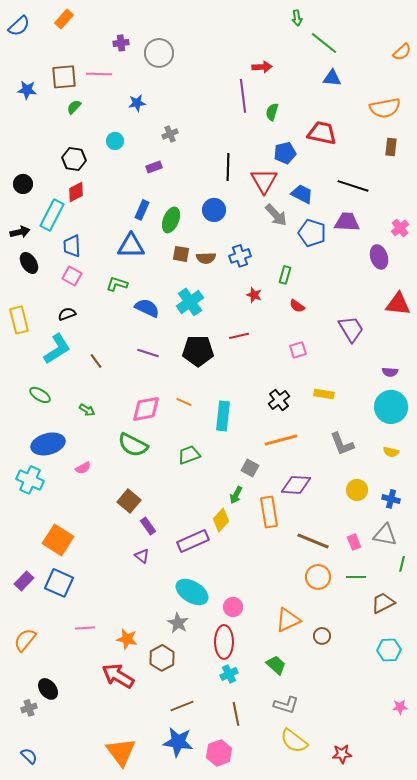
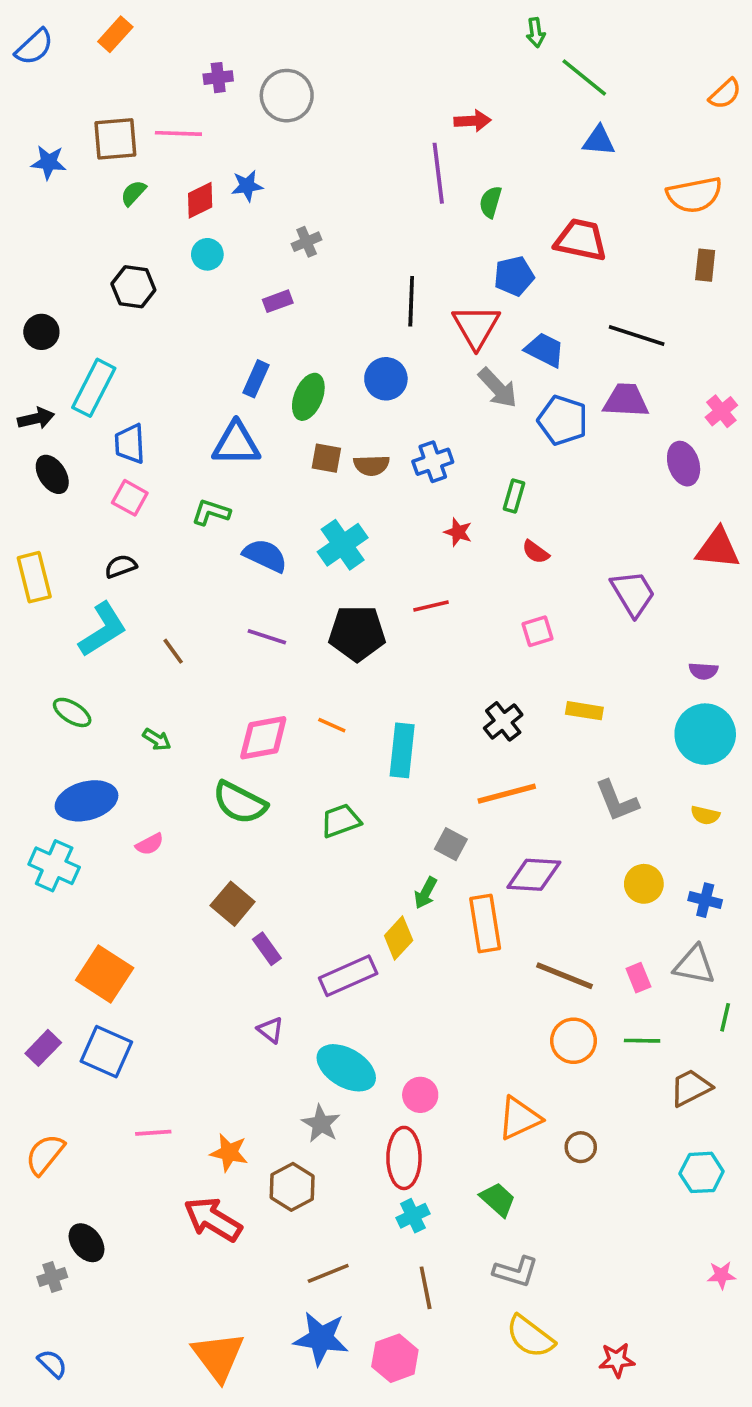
red diamond: (76, 192) -> (200, 200), moved
purple triangle: (142, 556) -> (270, 1030), moved

